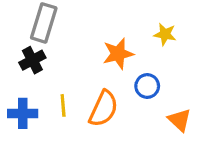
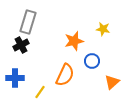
yellow line: (63, 105) -> (40, 92), moved, turned 40
orange triangle: (180, 120) -> (112, 82), turned 35

